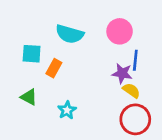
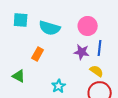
cyan square: (32, 54) -> (21, 20), moved
purple star: (122, 73) -> (82, 52), moved
cyan star: (67, 110) -> (59, 86), moved

